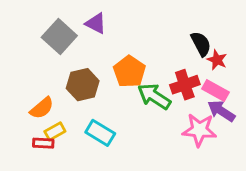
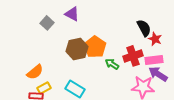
gray square: (59, 36) -> (47, 23), size x0.6
brown hexagon: (83, 85) -> (77, 49), moved
pink rectangle: (215, 91) -> (154, 60), turned -36
green arrow: (154, 96) -> (112, 64), size x0.6

